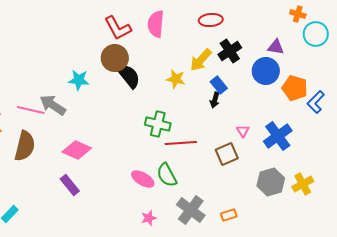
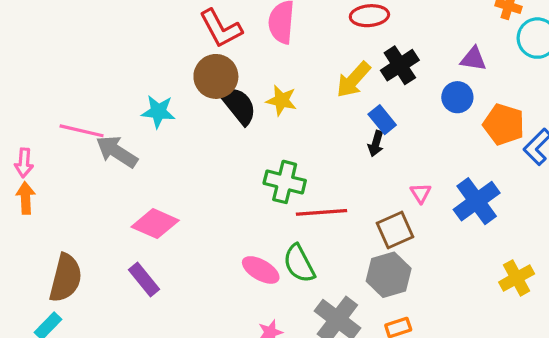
blue circle: (266, 71) -> (457, 97), size x0.7
yellow star: (176, 79) -> (281, 100), moved
pink line: (31, 110) -> (82, 131), moved
brown semicircle: (25, 146) -> (66, 278), moved
gray hexagon: (271, 182) -> (389, 275), moved

